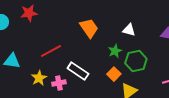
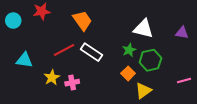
orange trapezoid: (89, 28) -> (82, 21), moved
white triangle: (129, 30) -> (143, 29), size x1.5
white rectangle: (78, 71) -> (91, 52), moved

